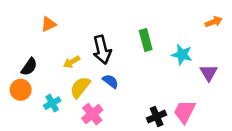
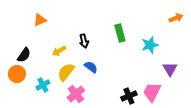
black arrow: (102, 50) -> (84, 41), size x0.6
cyan star: (182, 55) -> (150, 45), turned -30
purple triangle: (209, 73) -> (170, 69), moved

